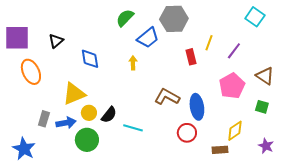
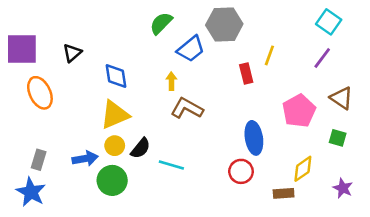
purple line: (234, 51) -> (322, 58), moved
yellow triangle: (74, 94) -> (115, 115), moved
brown L-shape: (167, 97) -> (187, 108), moved
gray rectangle: (44, 119) -> (39, 160), moved

